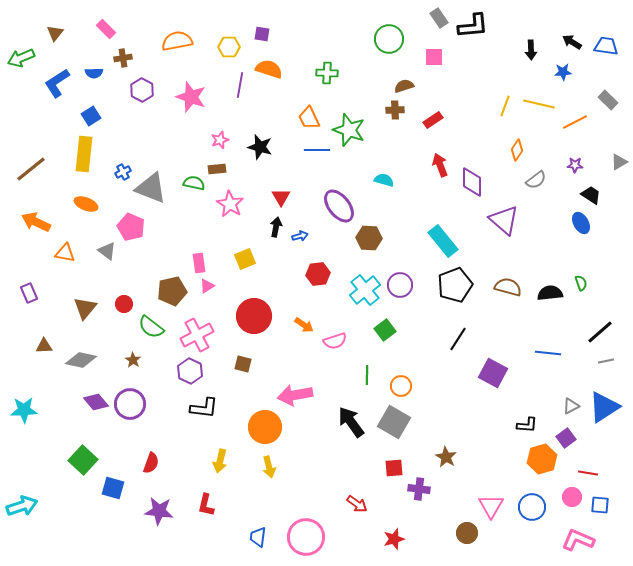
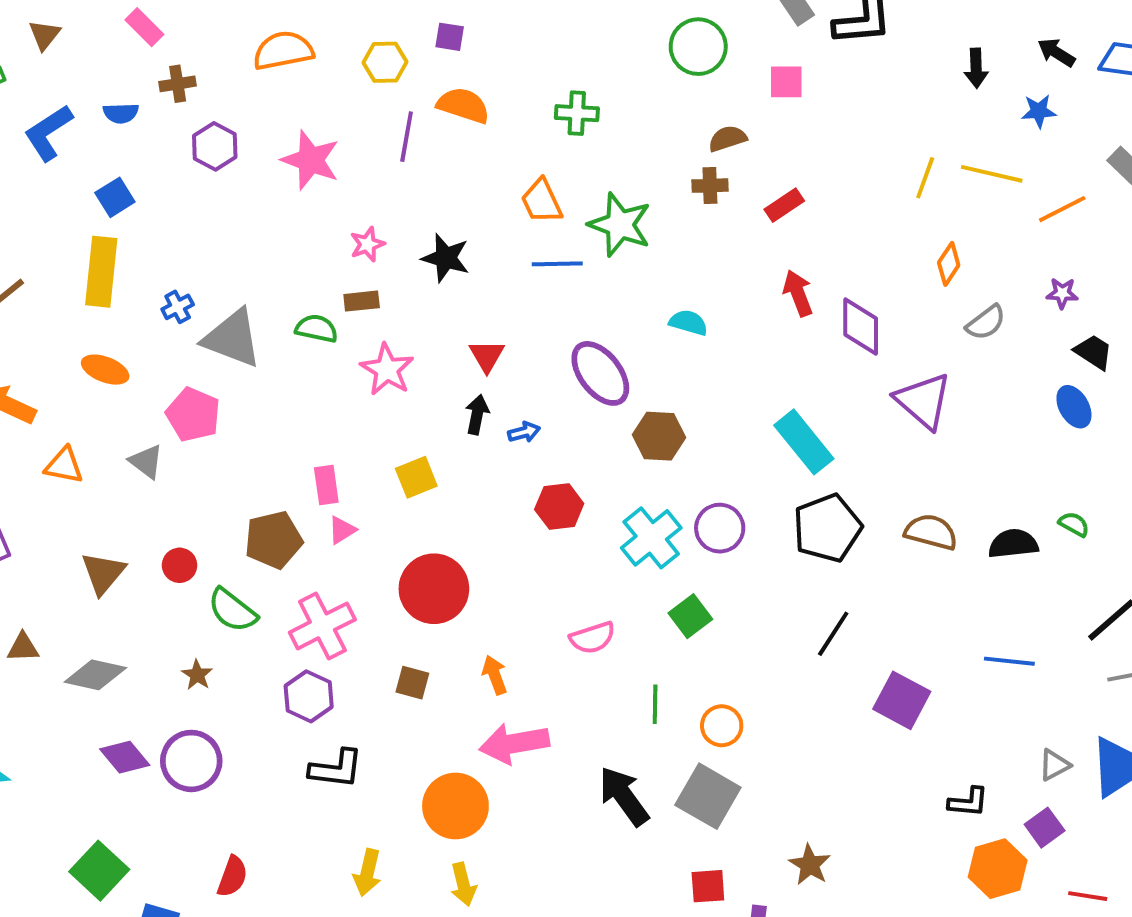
green semicircle: (581, 283) -> (1074, 524), turned -42
orange arrow: (304, 325) -> (495, 675), moved, turned -144

